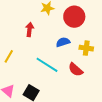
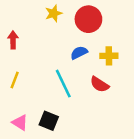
red arrow: (30, 29) -> (13, 40), moved
cyan line: (47, 65) -> (63, 84), turned 40

